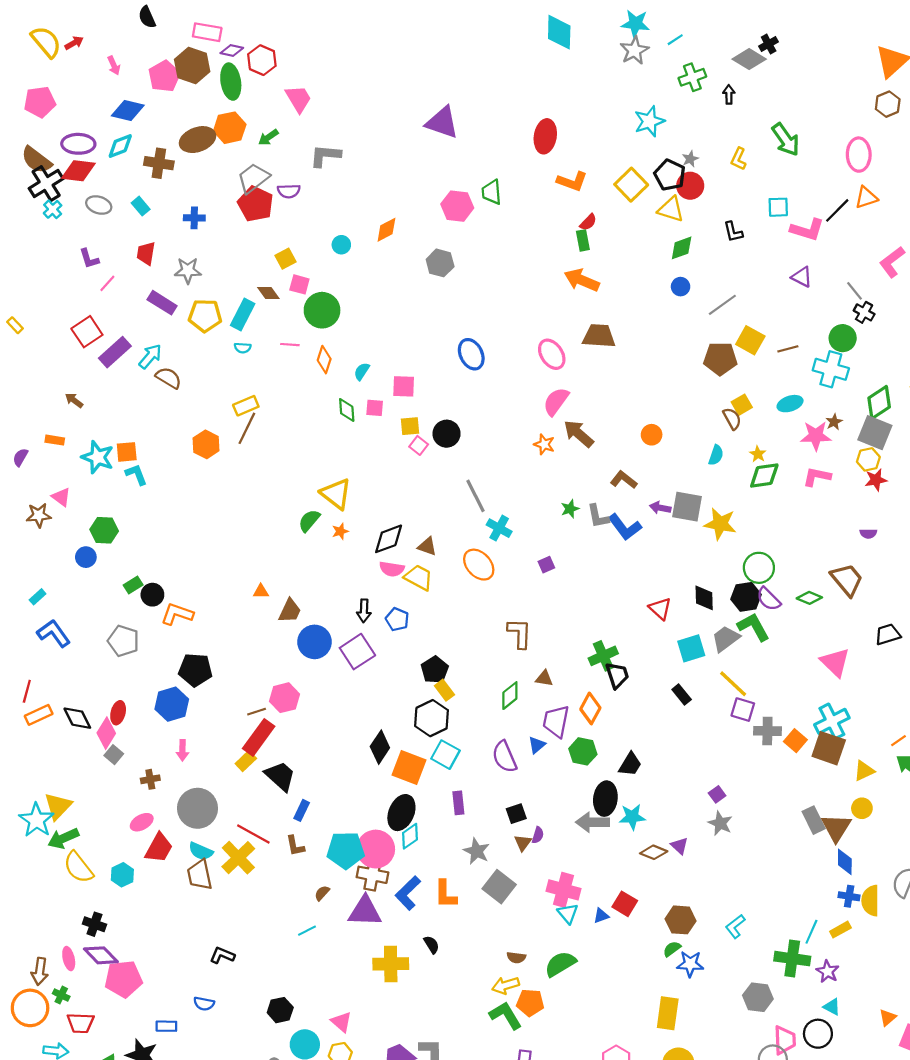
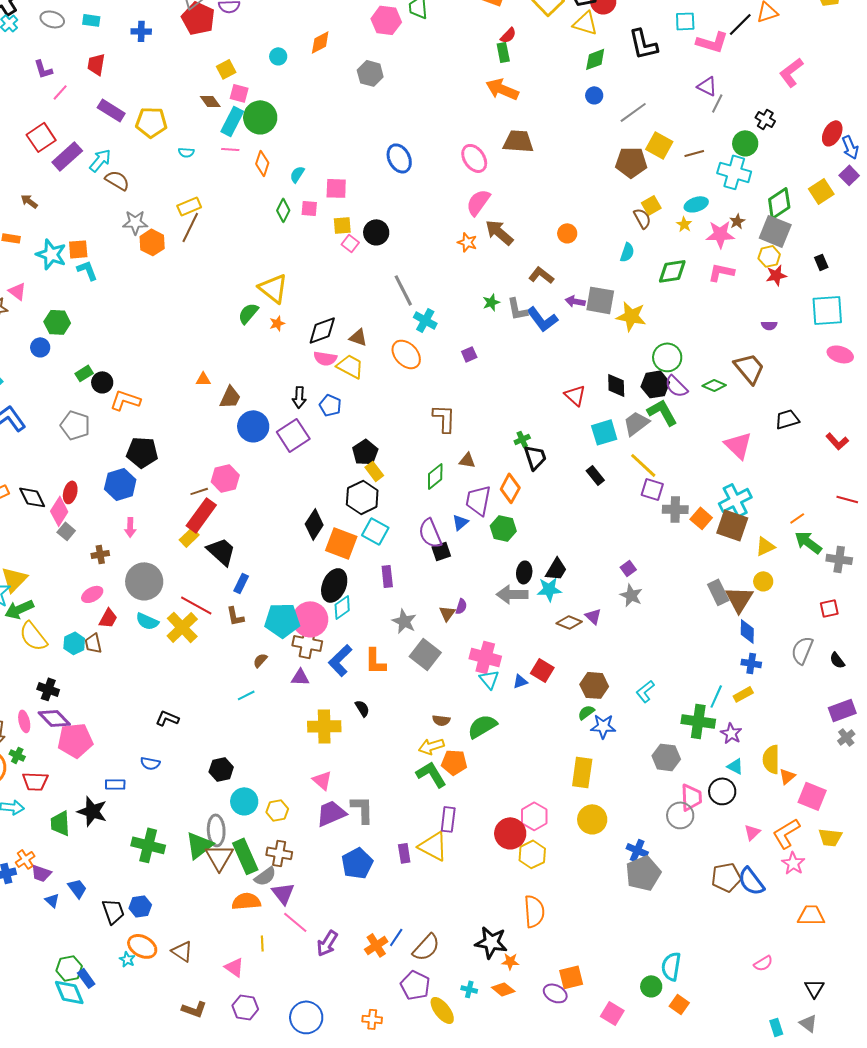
cyan rectangle: (141, 206) -> (91, 20), turned -42
black L-shape: (733, 232) -> (643, 44), size x1.6
gray star: (188, 270) -> (135, 222), moved
gray line: (854, 291) -> (717, 103), moved, turned 66
cyan rectangle: (243, 315) -> (232, 121), moved
green diamond: (347, 410) -> (283, 210), turned 30
yellow star: (758, 454) -> (684, 224), moved
green cross: (603, 656) -> (522, 439), size x0.6
black trapezoid: (630, 764) -> (556, 569), moved
black ellipse: (605, 799) -> (524, 572), size x0.7
black square: (516, 814) -> (441, 551), moved
red trapezoid: (159, 848) -> (108, 618), size x0.7
brown trapezoid: (200, 875) -> (93, 643), moved, size x0.7
yellow semicircle: (871, 901) -> (771, 759), moved
purple triangle: (365, 911) -> (300, 677), size x0.6
pink triangle: (341, 1022) -> (322, 780), moved

